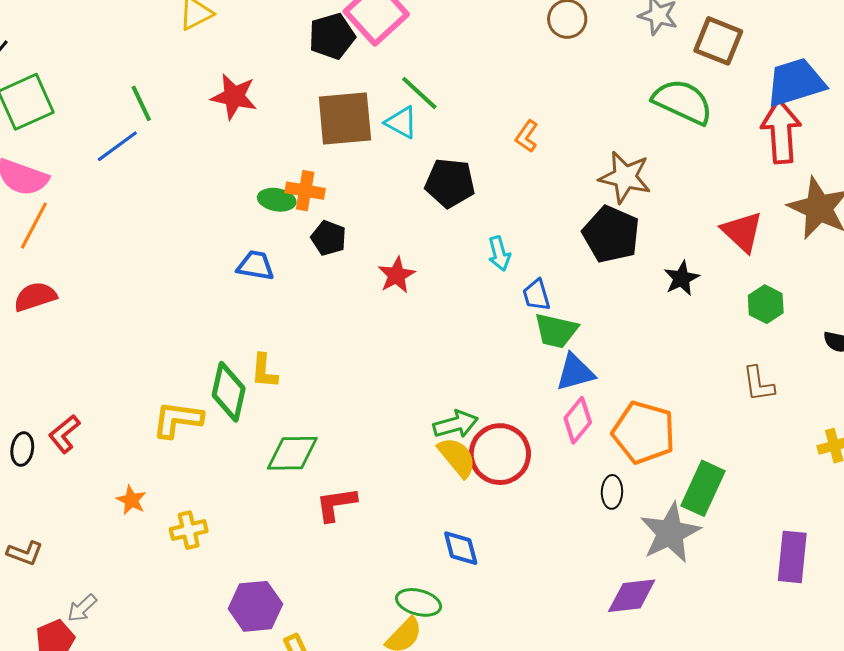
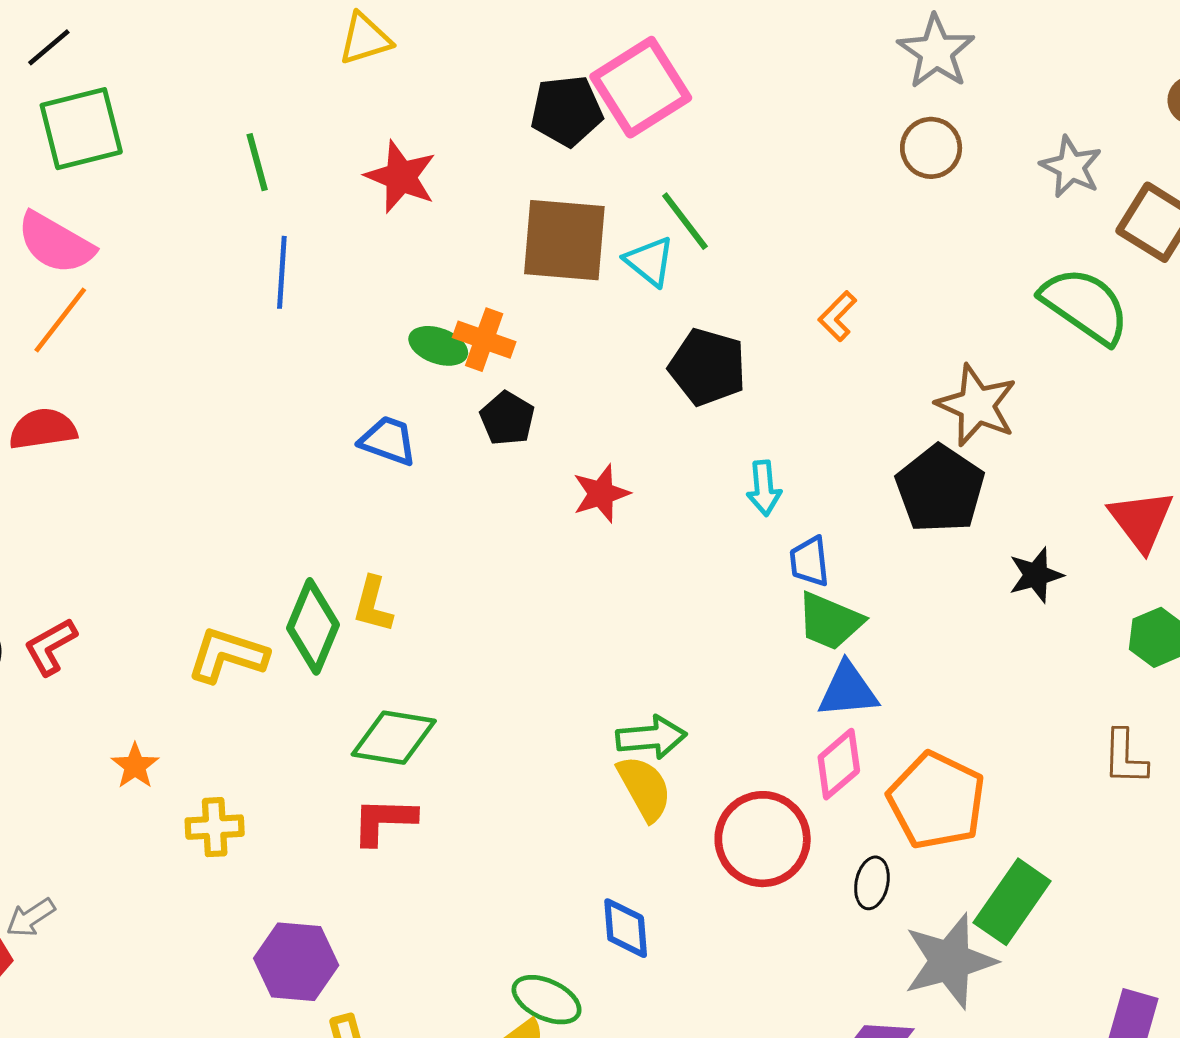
blue line: (117, 146) -> (282, 272), moved, turned -60
red circle: (500, 454) -> (763, 839), moved
red L-shape: (336, 504) -> (384, 821), moved

